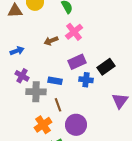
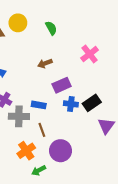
pink cross: (74, 32) -> (90, 54), moved
brown arrow: (51, 41) -> (45, 63), moved
black rectangle: (106, 67) -> (92, 103), moved

